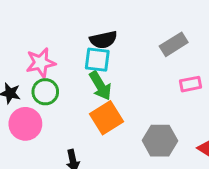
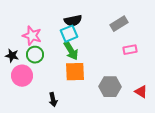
cyan square: (97, 60) -> (69, 34), turned -30
pink star: (41, 63) -> (32, 36), turned 30
orange square: (106, 118) -> (75, 72), turned 30

